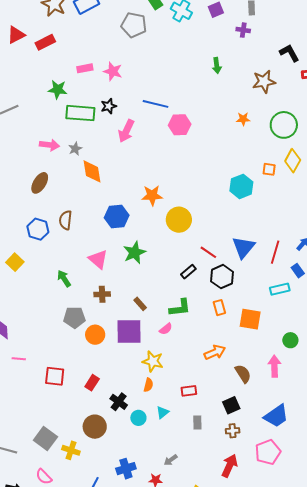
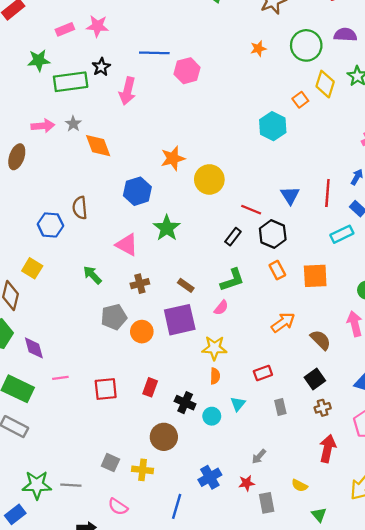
orange square: (269, 169) -> (300, 100), turned -32
brown ellipse: (40, 183) -> (17, 157), moved
blue triangle: (243, 247) -> (290, 195), size x0.7
gray square: (45, 438) -> (110, 463), size x0.7

